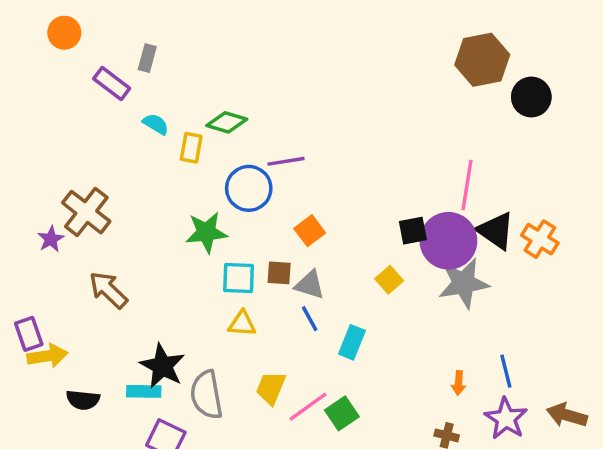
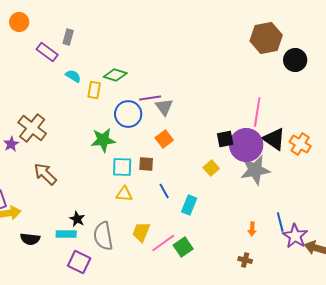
gray triangle: (310, 285) -> (164, 107), moved, turned 36
black star: (162, 366) -> (77, 219), size x0.6
purple star: (506, 418) -> (295, 236), moved

